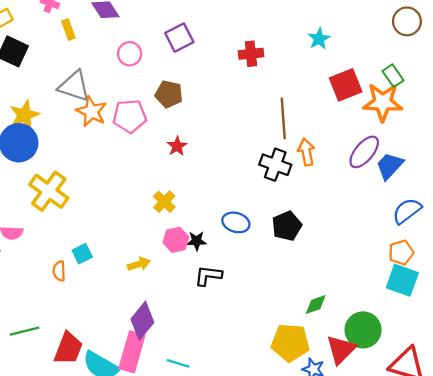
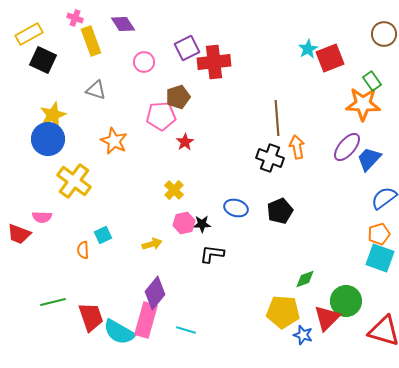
yellow rectangle: (68, 29) -> (91, 41), size x1.6
red cross: (251, 54) -> (214, 62), moved, size x1.5
red square: (346, 85) -> (330, 58), moved
gray triangle: (74, 86) -> (96, 90), size x0.7
brown pentagon: (169, 94) -> (178, 97), turned -30
orange star: (91, 112) -> (114, 141), moved
pink pentagon: (130, 116) -> (161, 116), moved
red trapezoid: (68, 348) -> (91, 317), turned -40

